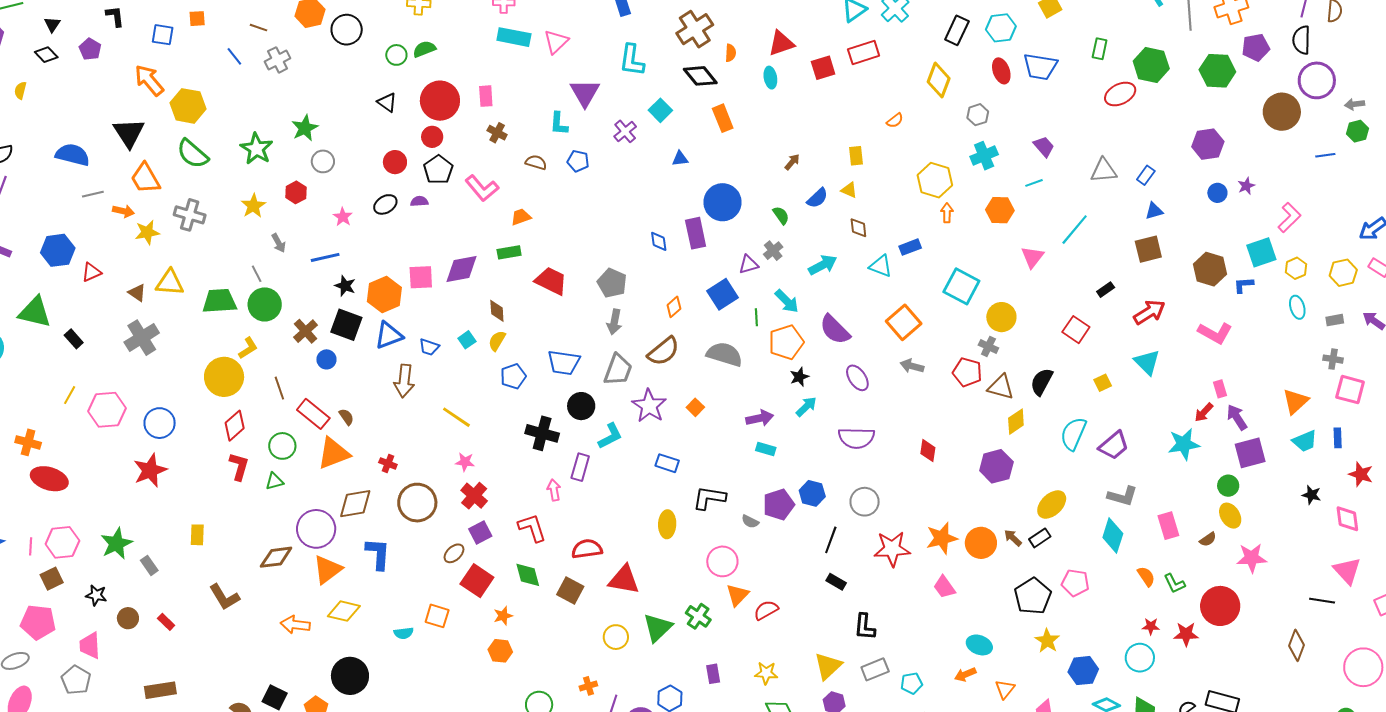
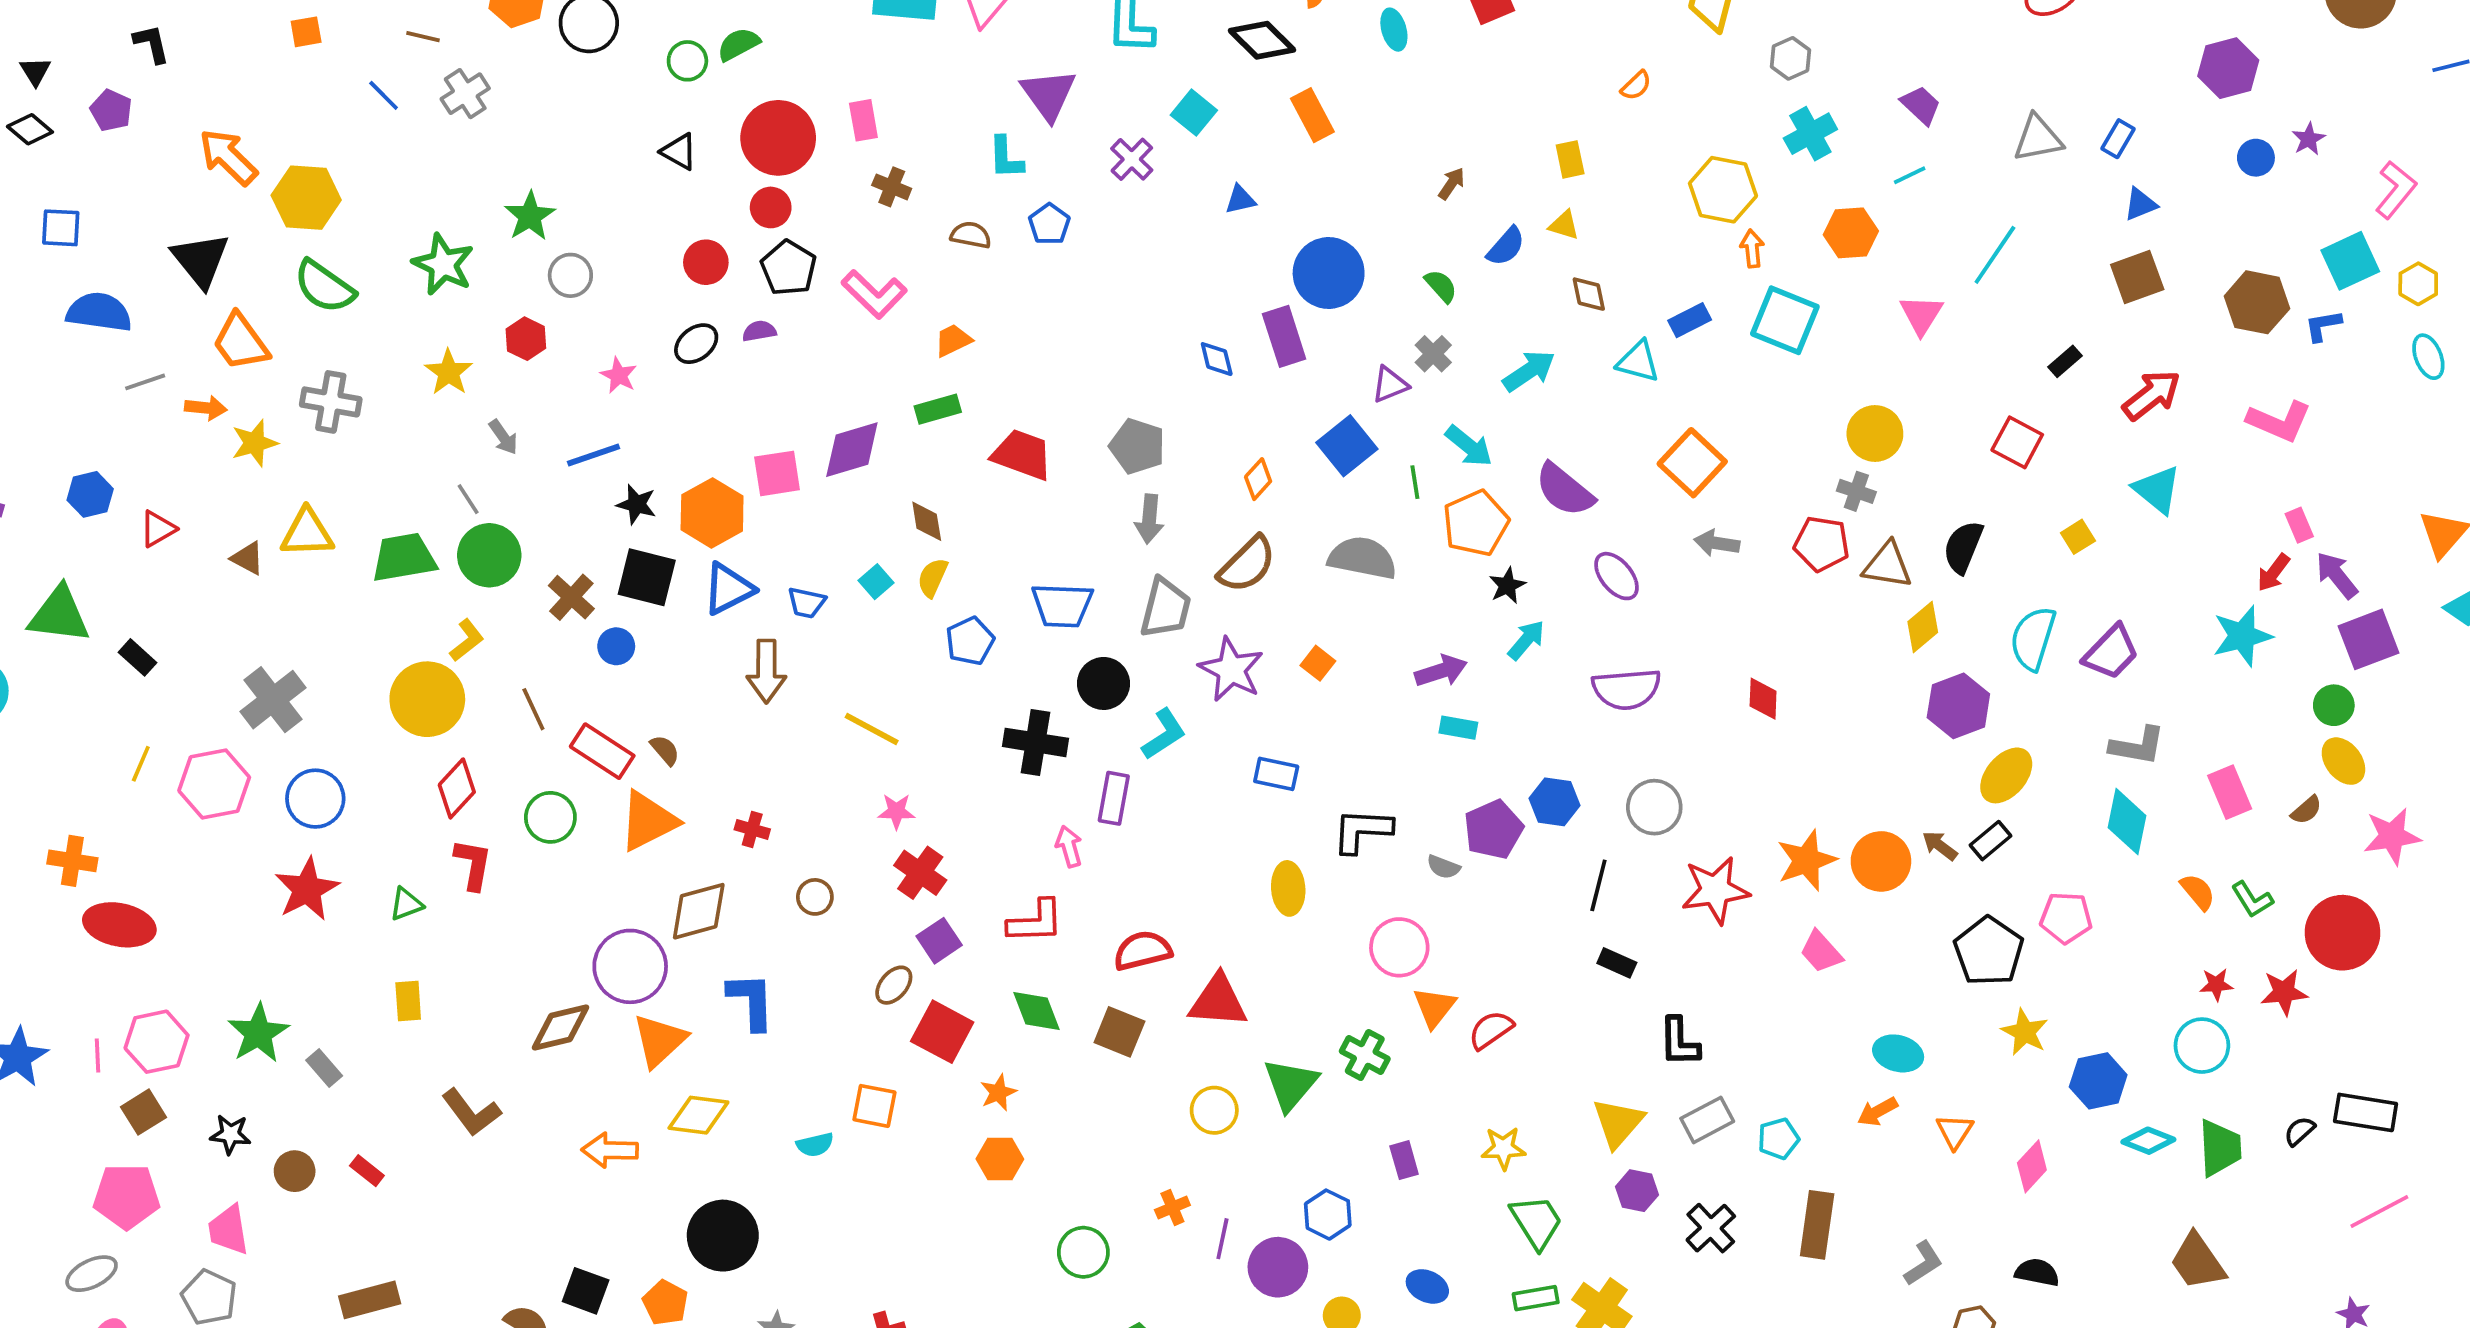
blue square: (163, 35) -> (61, 228), moved
blue pentagon: (578, 161) -> (1049, 224), turned 30
blue hexagon: (58, 250) -> (90, 494), size x0.7
cyan square: (961, 286) -> (1785, 320), moved
gray cross: (142, 338) -> (273, 700), moved
purple hexagon: (996, 466) -> (1958, 706), moved
green triangle: (275, 481) -> (406, 904), moved
brown circle: (417, 503) -> (815, 897), size x0.5
red L-shape: (532, 528) -> (1036, 922), turned 112

